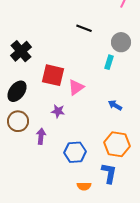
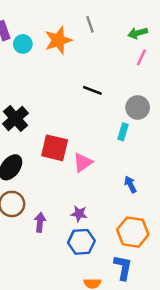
blue arrow: (115, 105) -> (130, 184), turned 32
purple star: (58, 111) -> (79, 214), moved

